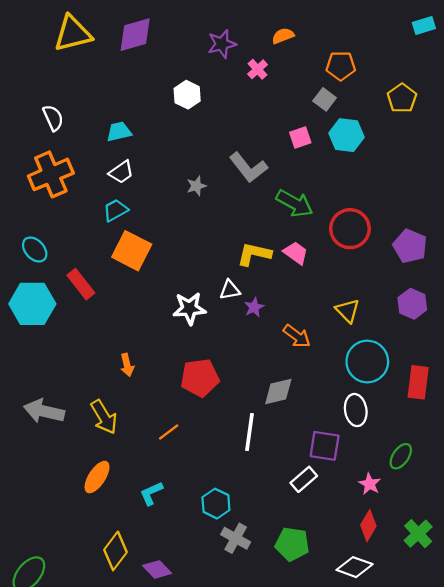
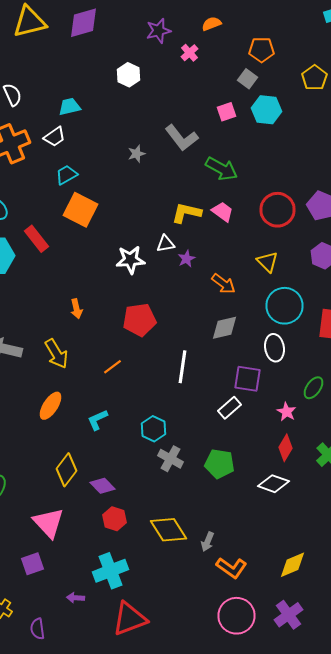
white trapezoid: (121, 172) -> (54, 137), moved
red circle: (350, 229) -> (278, 210), moved
gray diamond: (278, 392) -> (224, 328), moved

